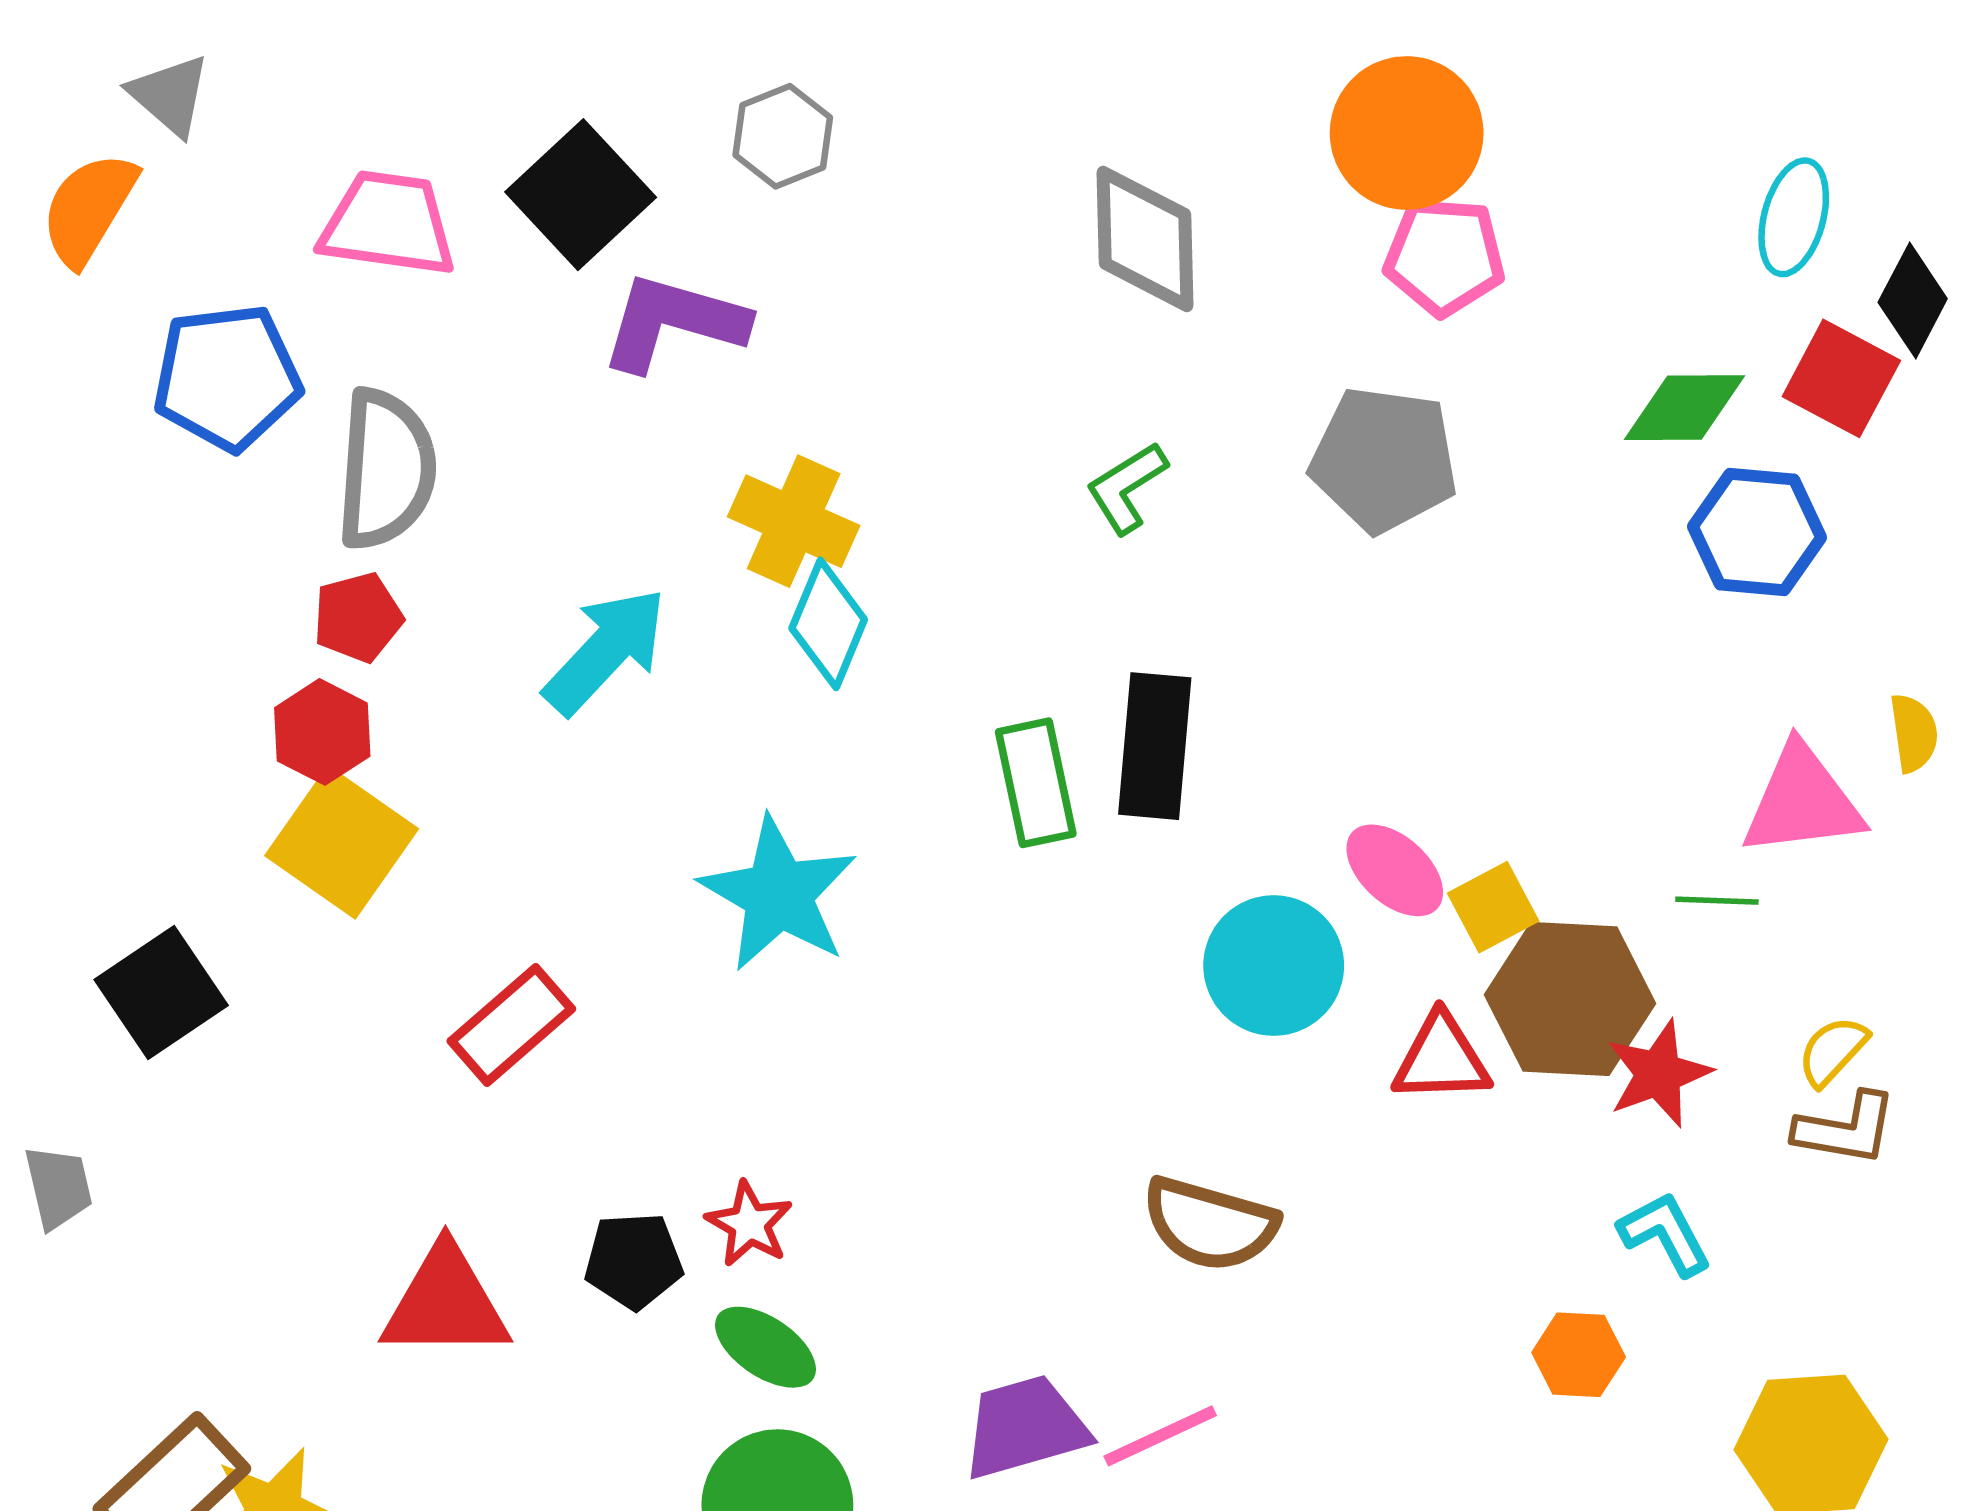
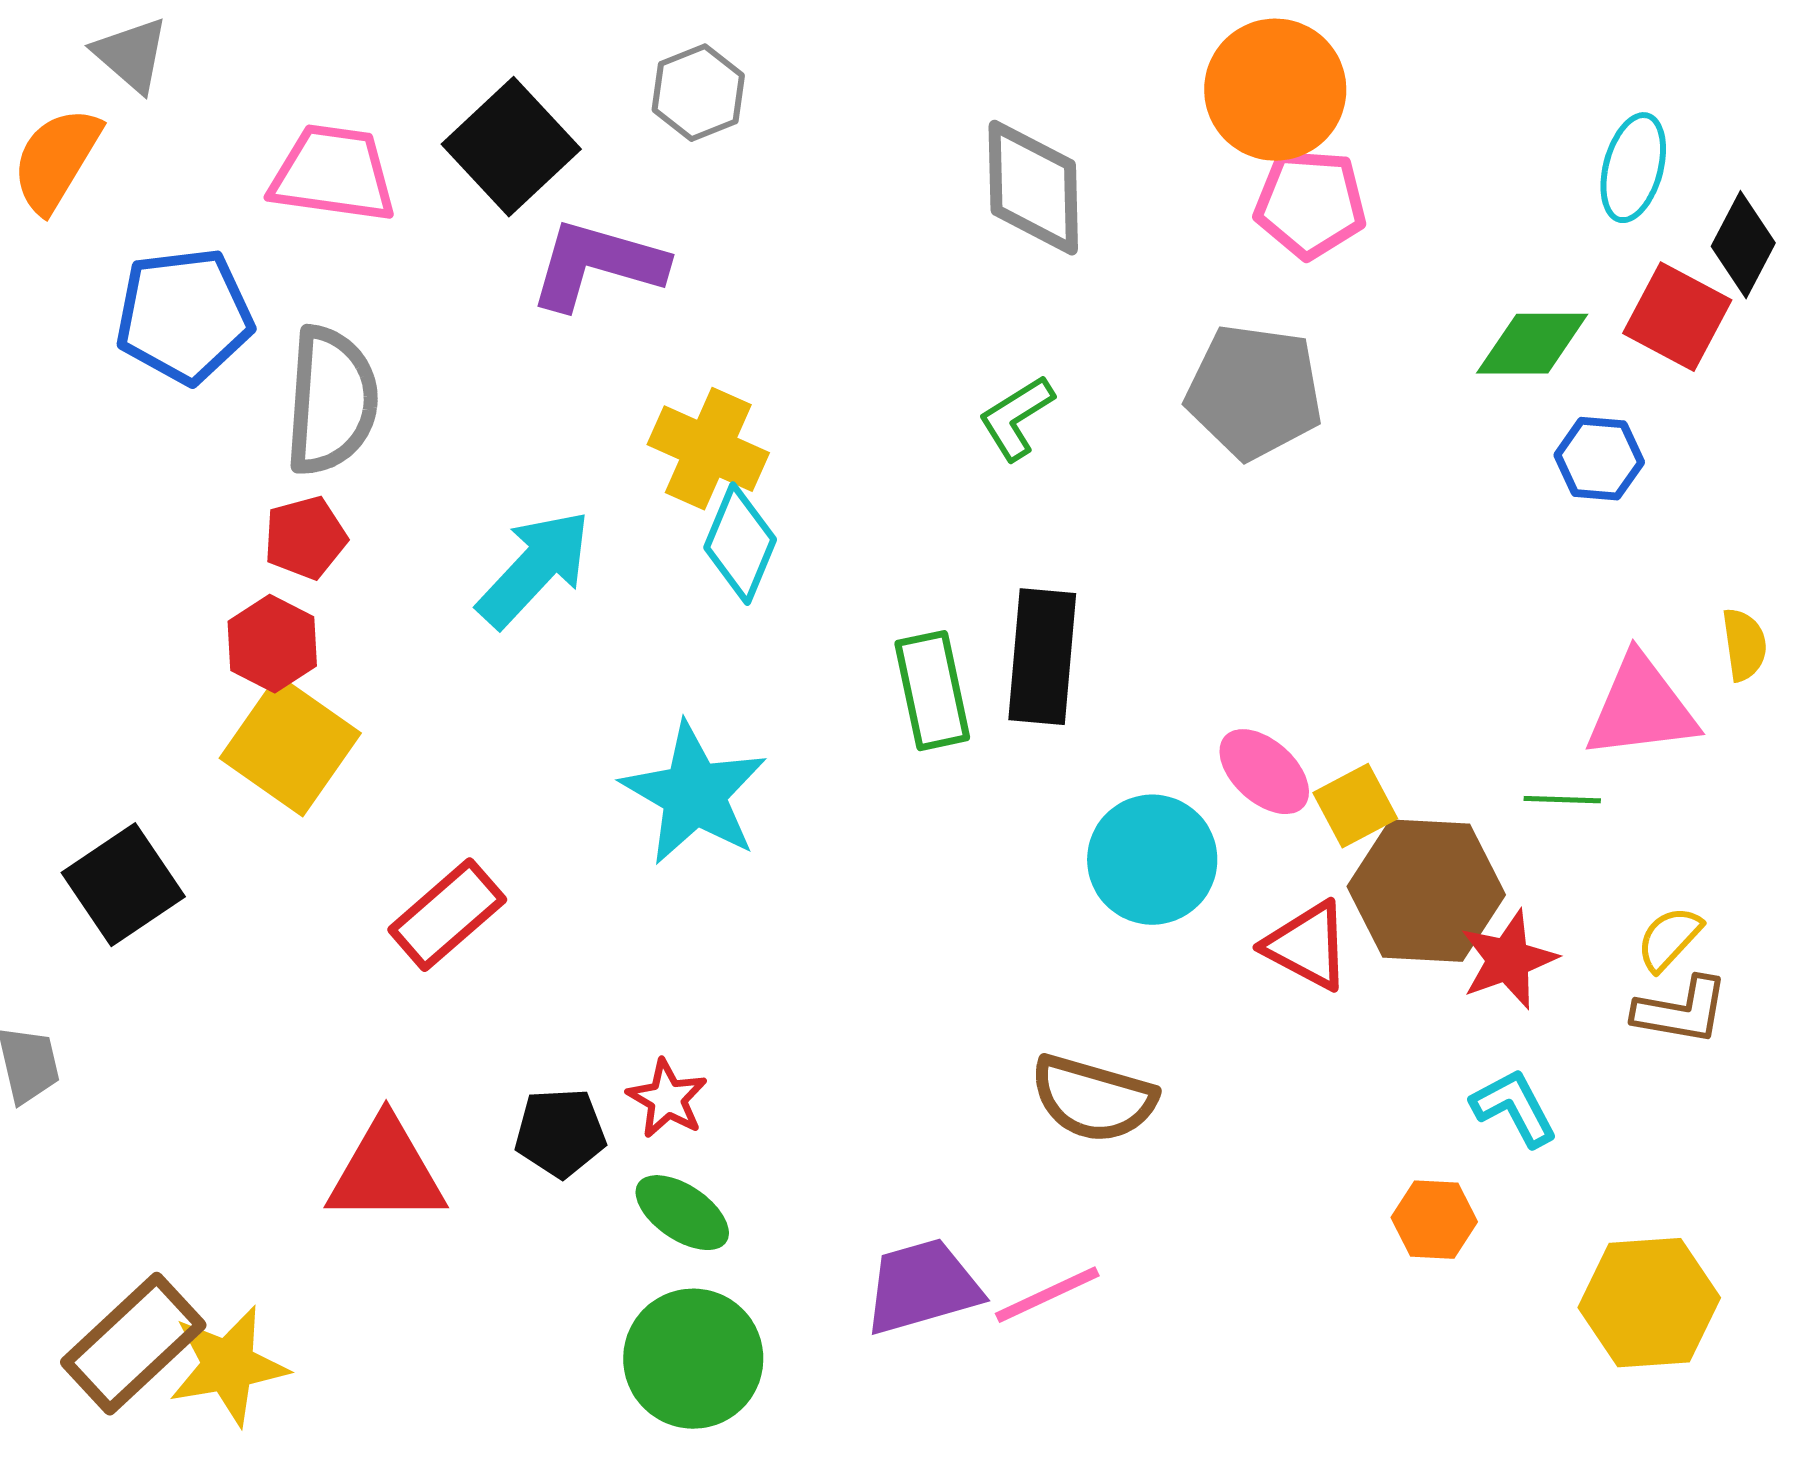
blue hexagon: (1757, 532) -> (1599, 459), size x0.7
red triangle: (1441, 1058) -> (1307, 946), turned 30

